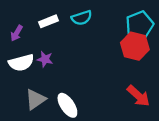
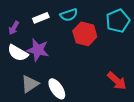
red hexagon: (135, 46) -> (85, 34), moved
purple star: (45, 59) -> (38, 50), size x1.6
white semicircle: (21, 63) -> (18, 53), turned 45

